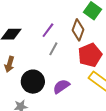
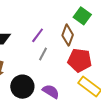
red pentagon: (90, 55) -> (80, 60), turned 30
purple semicircle: (61, 86) -> (51, 91), turned 66

